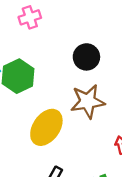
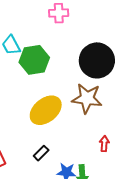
black circle: (86, 57) -> (97, 60), size x1.5

